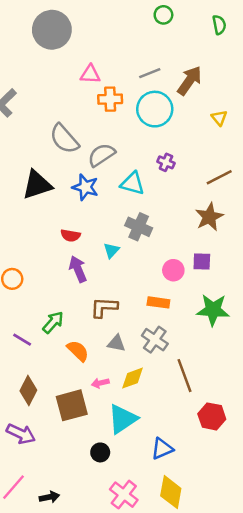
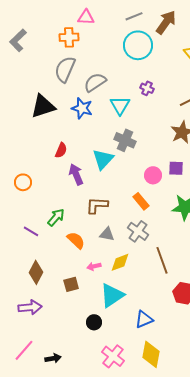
orange cross: (110, 99) -> (69, 37), moved
gray semicircle: (64, 139) -> (65, 69), turned 64
cyan triangle: (132, 183) -> (120, 105), turned 45
red semicircle: (70, 236) -> (61, 150), moved, turned -77
cyan triangle: (111, 250) -> (103, 159), size x1.6
orange rectangle: (158, 302) -> (141, 201), turned 42
brown square: (72, 405) -> (71, 284), size x0.6
purple arrow: (21, 434) -> (30, 307), turned -30

